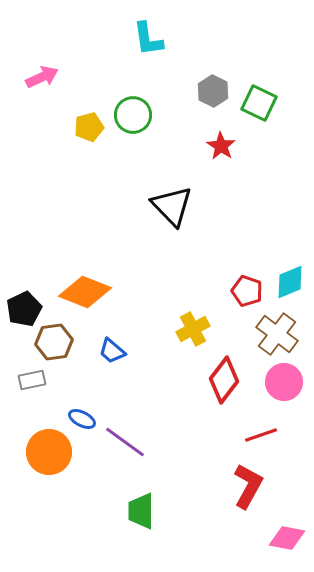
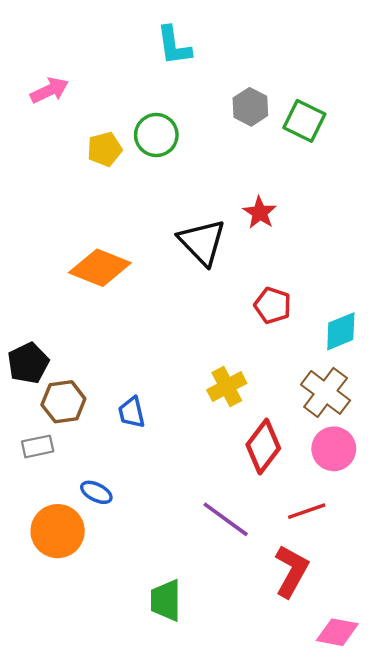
red star: (221, 146) -> (260, 213), moved
red pentagon: (247, 291) -> (273, 305), moved
orange diamond: (85, 292) -> (100, 268), moved
blue trapezoid: (112, 351) -> (132, 412), turned 36
purple line: (125, 442) -> (226, 519), moved

